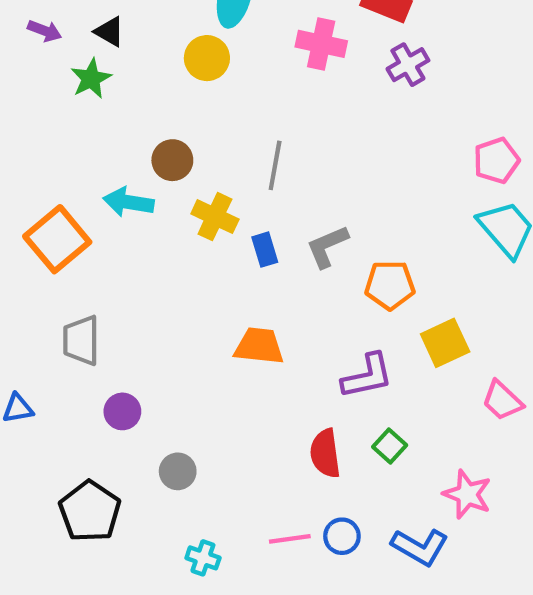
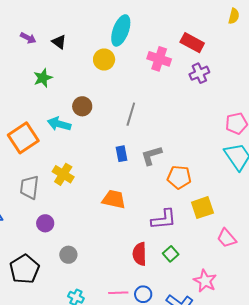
green star: (91, 79) -> (43, 78), moved
yellow cross: (215, 217) -> (63, 174), moved

